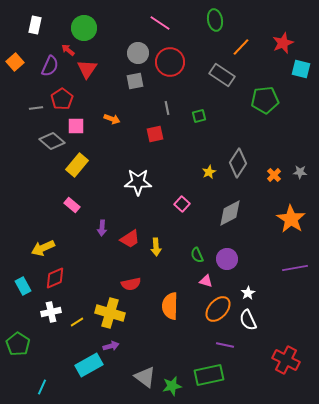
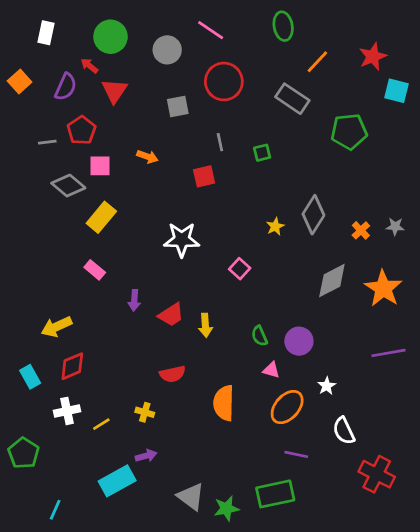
gray circle: (138, 53) -> (167, 50), moved
gray diamond: (230, 213) -> (332, 280), moved
yellow cross: (110, 313) -> (145, 412), size x0.5
white semicircle: (248, 320) -> (344, 431), moved

